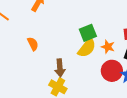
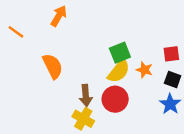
orange semicircle: (33, 44) -> (53, 66), size x1.5
red circle: (112, 71) -> (115, 99), moved

